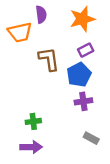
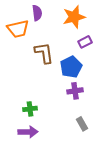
purple rectangle: (86, 50) -> (85, 42), moved
gray rectangle: (91, 138) -> (82, 124), turned 32

